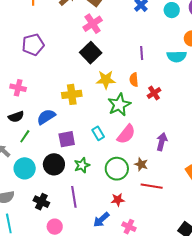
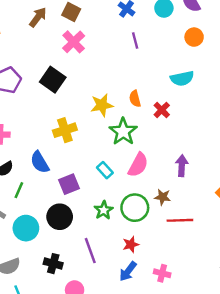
black square: (91, 53) -> (53, 80), moved
purple line: (142, 53) -> (135, 41), moved
cyan semicircle: (177, 56) -> (182, 78), moved
blue semicircle: (46, 117) -> (40, 162), turned -78
green star: (82, 165) -> (104, 210), moved
red star: (118, 200) -> (131, 244), moved

